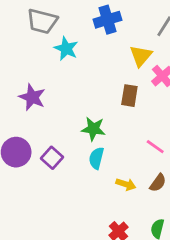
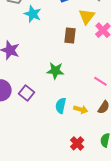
brown rectangle: (129, 96) -> (70, 36), moved
cyan semicircle: (96, 158) -> (61, 106), moved

